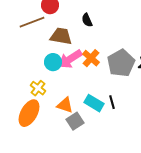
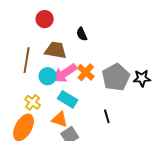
brown line: (32, 22) -> (27, 60), moved, turned -60
cyan rectangle: (94, 103) -> (68, 99), moved

